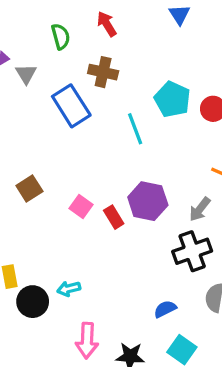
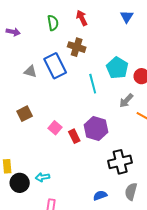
gray triangle: (26, 74) -> (30, 71), moved, turned -48
gray arrow: (200, 209) -> (126, 101), moved

